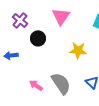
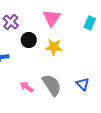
yellow star: (78, 50) -> (54, 47), moved

